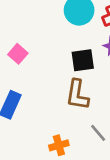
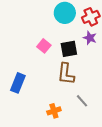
pink square: (18, 54) -> (44, 46), moved

